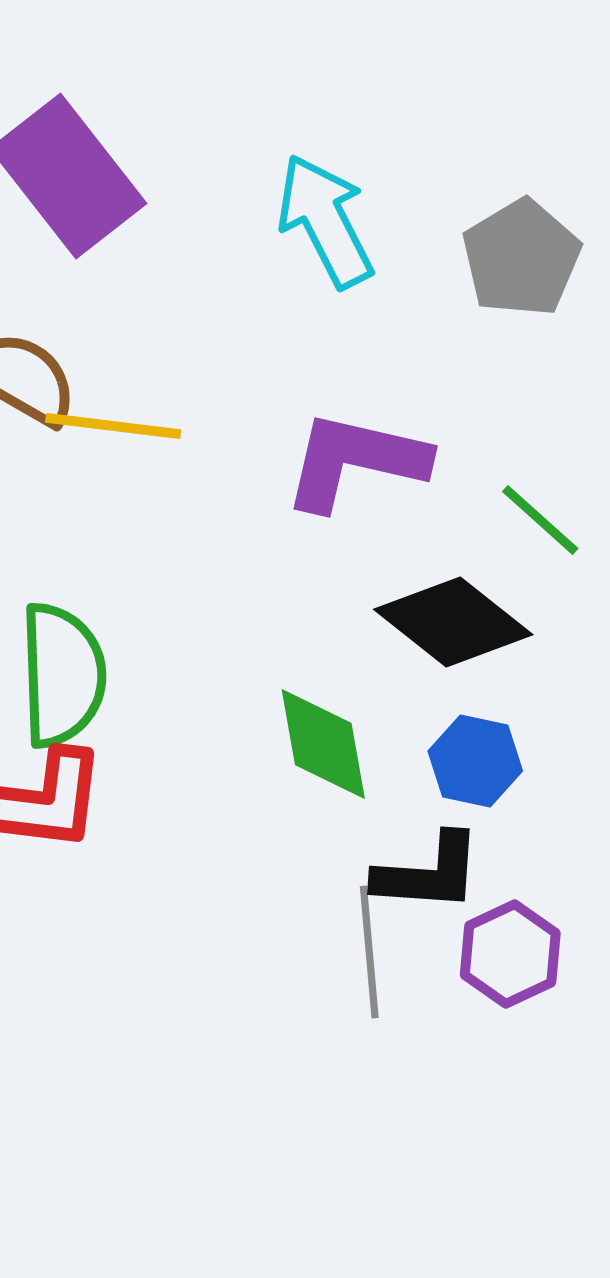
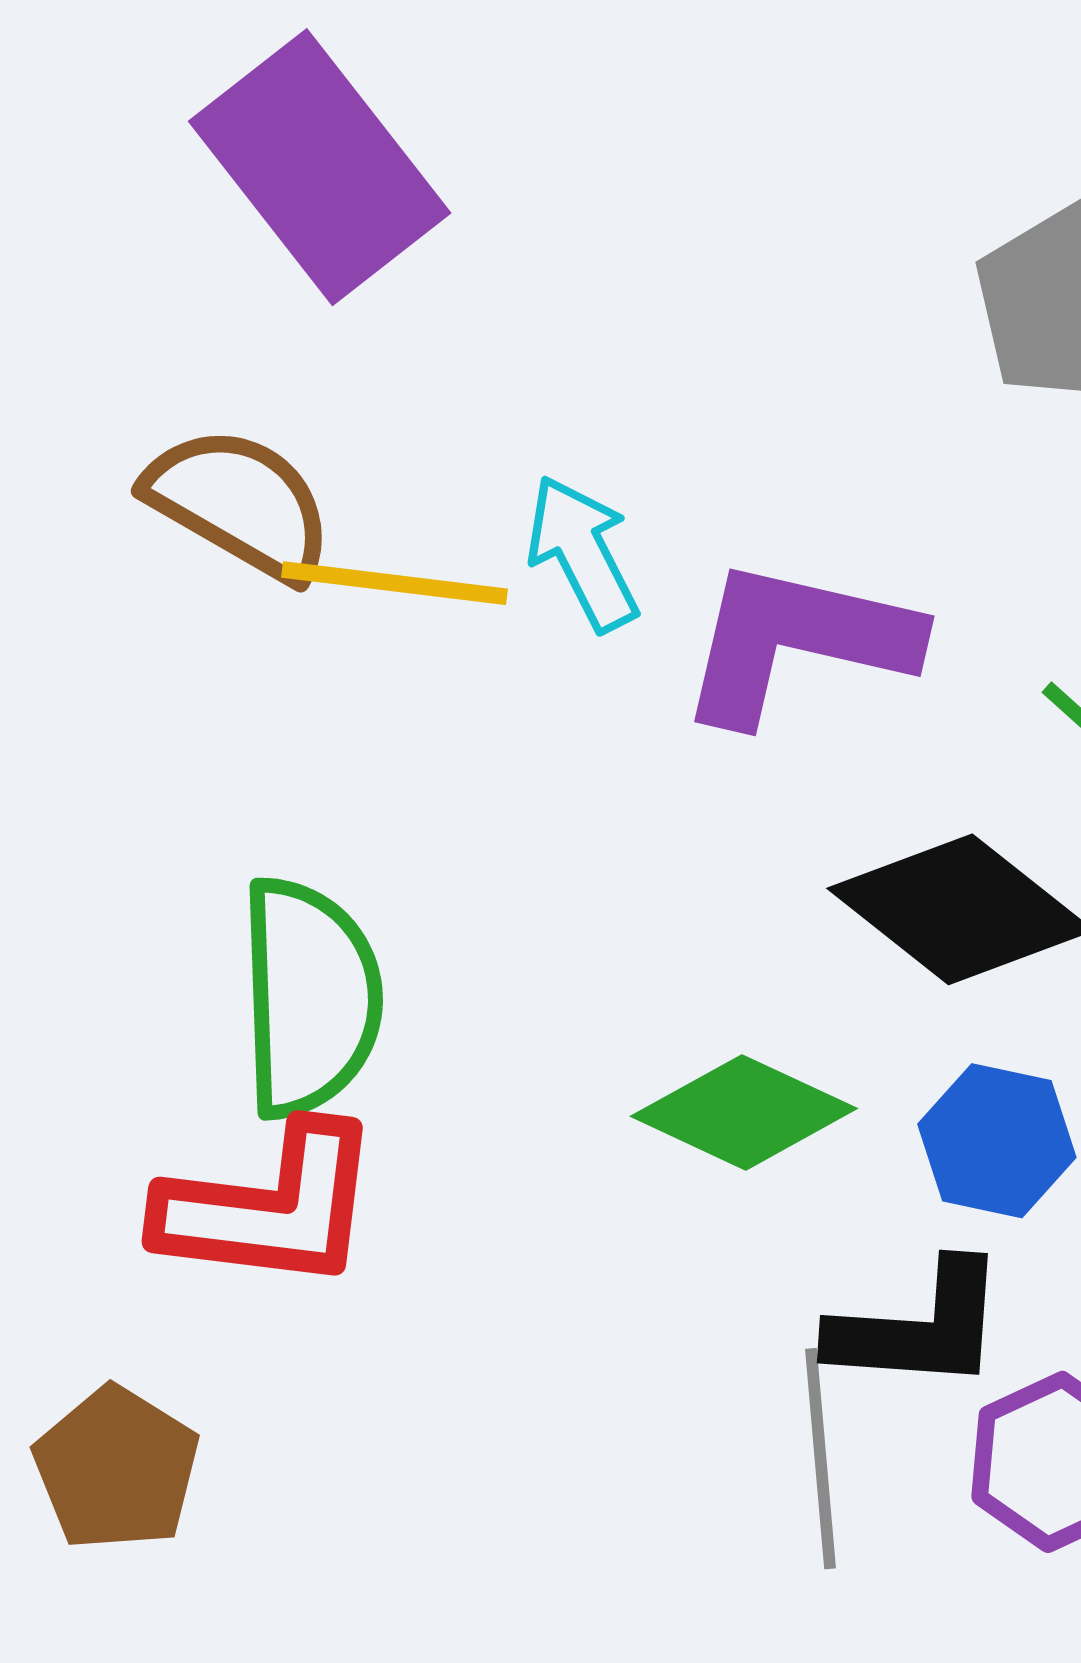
cyan arrow: (325, 221) -> (583, 553), moved, size x0.7
green diamond: (323, 744) -> (744, 1112), turned -55

